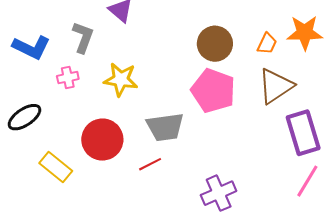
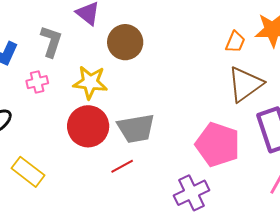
brown circle: (215, 44) -> (125, 42), moved
pink pentagon: (213, 91) -> (218, 144), moved
red circle: (102, 140) -> (88, 126), moved

